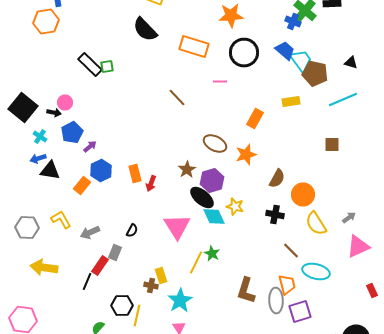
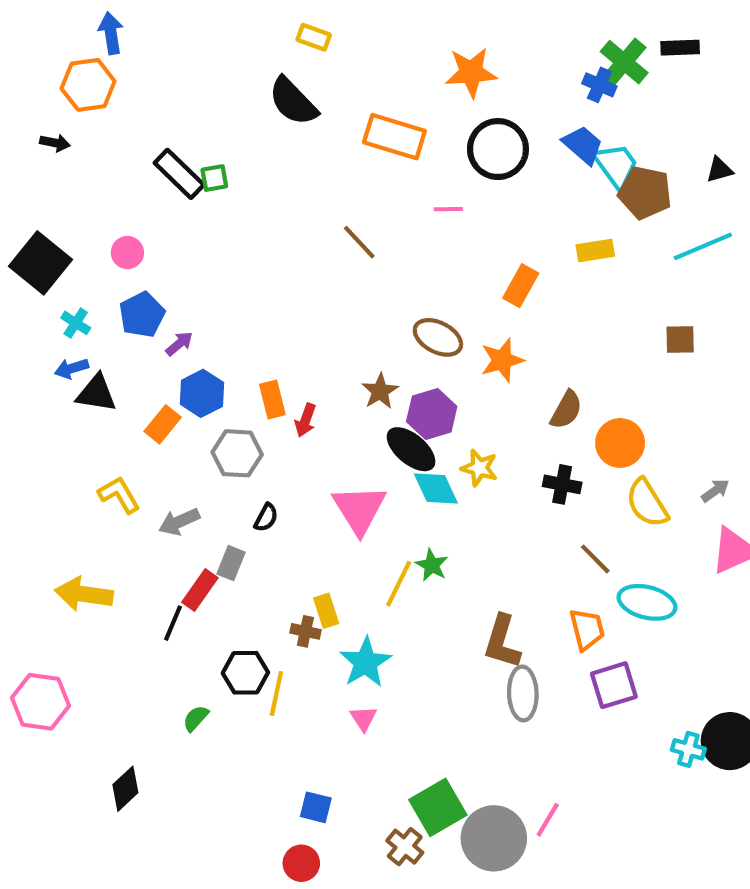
black triangle: (351, 62) -> (719, 170), turned -32
black arrow: (54, 112) -> (55, 143), moved
gray hexagon: (27, 228) -> (237, 453), moved
gray ellipse: (276, 300) -> (523, 693), moved

